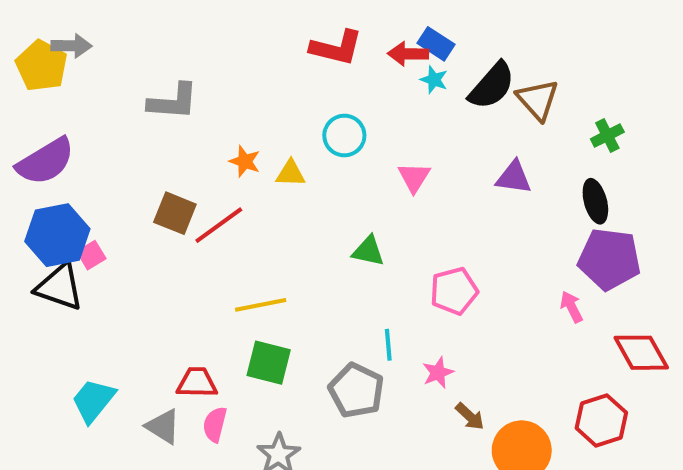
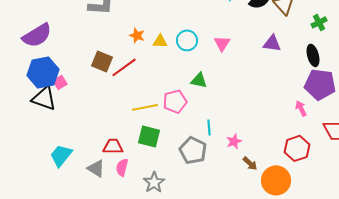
cyan circle: (344, 135) -> (187, 40), moved
pink pentagon: (454, 291) -> (175, 101), moved
red hexagon: (601, 420) -> (297, 148), moved

